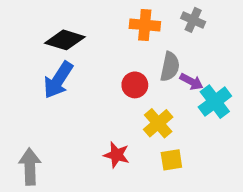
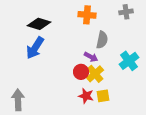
gray cross: (193, 20) -> (126, 12), moved, turned -32
purple arrow: (191, 82) -> (91, 57), moved
red circle: (135, 85) -> (81, 72), moved
red star: (117, 155) -> (86, 96), moved

